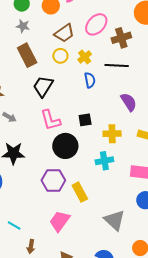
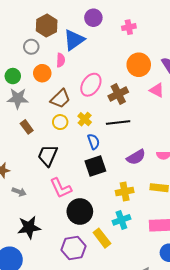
gray star: (23, 26) -> (18, 98), size x1.5
brown rectangle: (27, 55) -> (27, 127), size x0.6
purple semicircle: (129, 102) -> (136, 157), turned 102
black square: (85, 120) -> (95, 166), moved, size x1.5
yellow rectangle: (80, 192) -> (102, 238), moved

